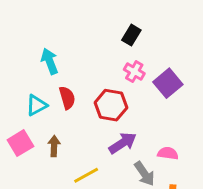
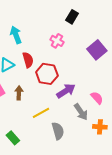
pink cross: (134, 72) -> (57, 41), moved
red hexagon: (111, 105) -> (47, 74), moved
pink semicircle: (168, 153) -> (97, 98), turned 40

